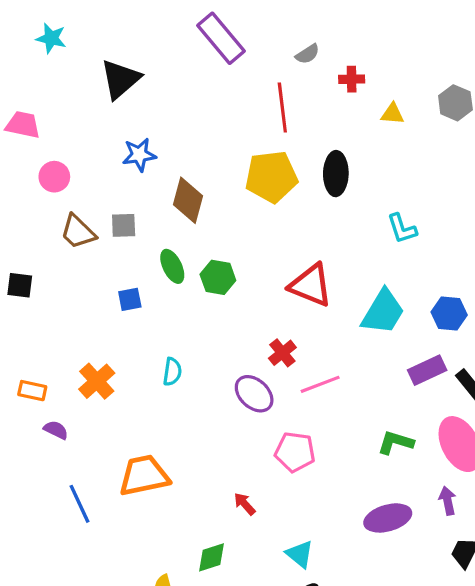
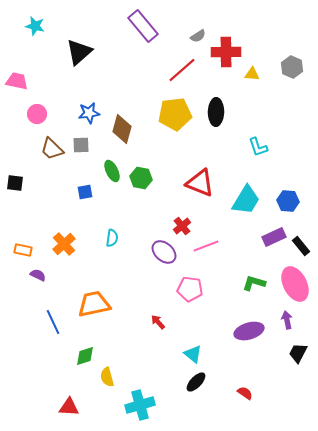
red cross: (352, 79) -> (226, 52), size x1.8
red line: (282, 107) -> (182, 70), turned 56
blue star: (139, 155) -> (89, 113), moved
green diamond: (212, 557) -> (85, 356), moved

